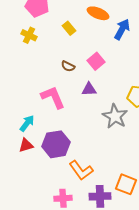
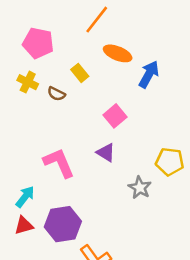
brown semicircle: (68, 66) -> (56, 94), moved
purple triangle: (89, 89) -> (106, 152), turned 35
gray star: (115, 116) -> (140, 188), size x0.7

